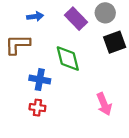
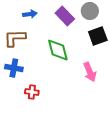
blue cross: (40, 80) -> (14, 68), moved
pink arrow: (104, 104) -> (90, 72), moved

